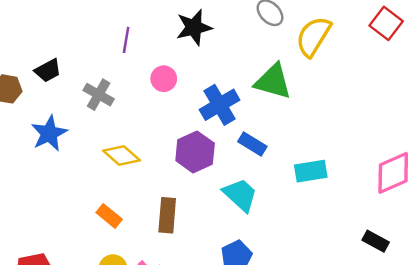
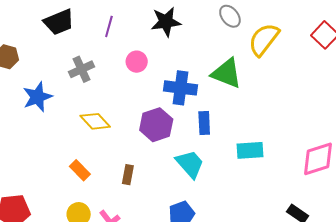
black trapezoid: (48, 70) -> (59, 22), moved, size x1.4
gray cross: (99, 95) -> (82, 69), turned 30
blue cross: (220, 105) -> (180, 88), turned 32
blue rectangle: (252, 144) -> (204, 123), turned 50
brown rectangle: (167, 215) -> (128, 175), size x0.7

